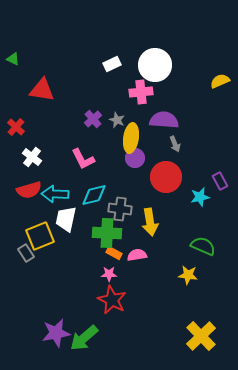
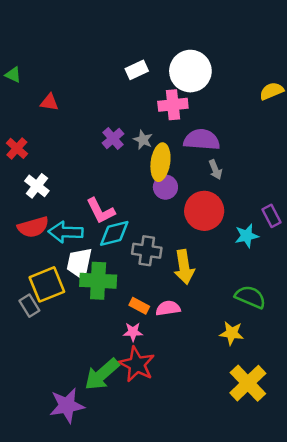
green triangle: (13, 59) -> (13, 75), moved
red triangle: (42, 90) -> (49, 102), size x0.6
pink L-shape: (83, 159) -> (101, 211), moved
green cross: (107, 233) -> (98, 281), moved
yellow cross: (201, 336) -> (248, 383), moved
green arrow: (84, 338) -> (102, 374), moved

